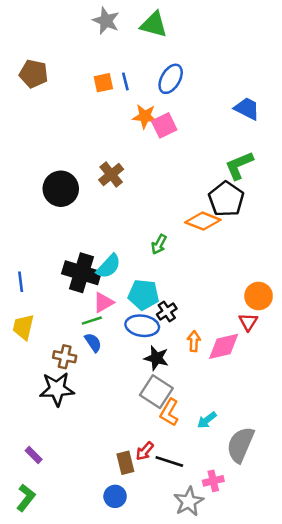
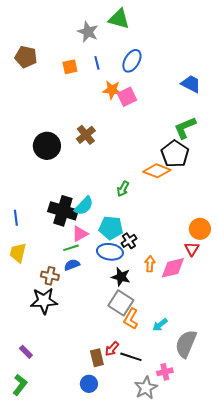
gray star: (106, 21) -> (88, 32), moved
orange square: (103, 83) -> (70, 67), moved
blue semicircle: (93, 343) -> (72, 265), turned -77

